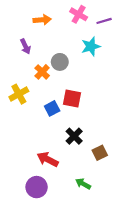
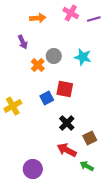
cyan star: (91, 46) -> (83, 57), moved, turned 30
yellow cross: (19, 94) -> (13, 106), moved
red arrow: (48, 159) -> (67, 150), moved
green arrow: (83, 184) -> (87, 166), moved

